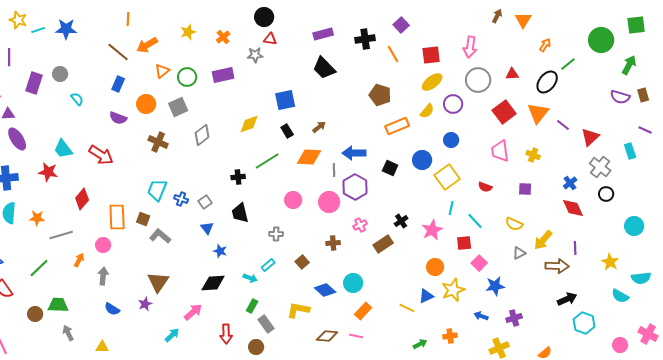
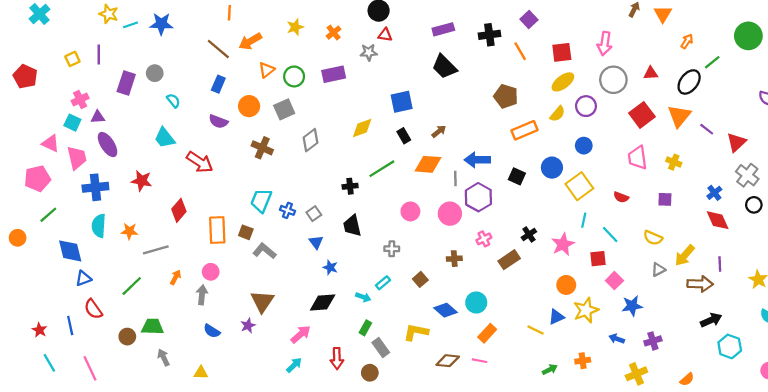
cyan trapezoid: (63, 149) -> (165, 138), moved
pink circle: (103, 245) -> (211, 272), moved
cyan arrow: (172, 335) -> (294, 365), moved

